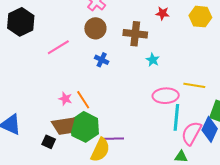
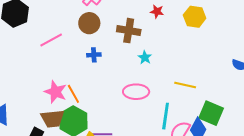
blue cross: (102, 60) -> (94, 55), turned -32
pink ellipse: (166, 96) -> (136, 92), moved
pink star: (65, 99) -> (56, 92), size x1.6

